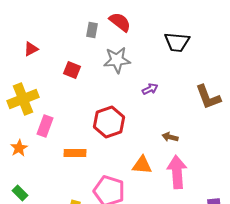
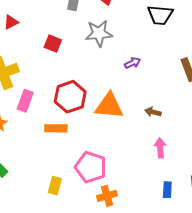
red hexagon: (109, 122) -> (70, 97), moved
orange triangle: (142, 165) -> (109, 106), moved, size x1.4
pink arrow: (177, 172) -> (160, 148), size x0.6

